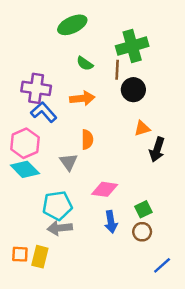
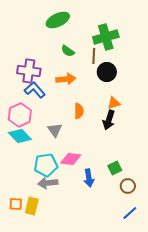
orange semicircle: (87, 140) -> (79, 111), moved
black arrow: (157, 149) -> (109, 120), moved
pink diamond: (105, 189) -> (71, 159), moved
brown circle: (142, 232) -> (128, 186), moved

